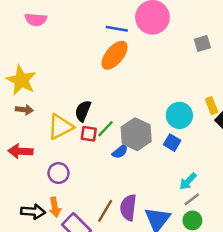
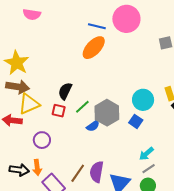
brown arrow: (24, 110) -> (18, 87), size x1.6
yellow triangle: (60, 127) -> (29, 104), moved
red square: (89, 134) -> (59, 111), moved

